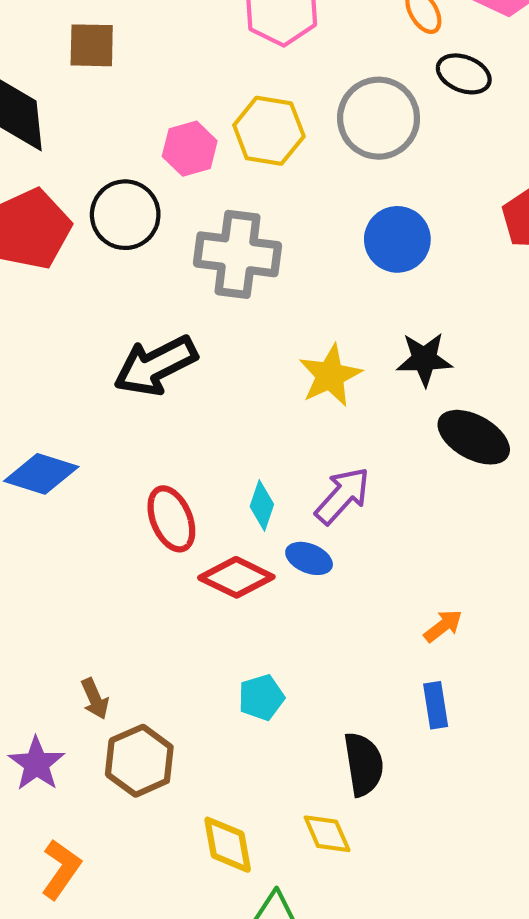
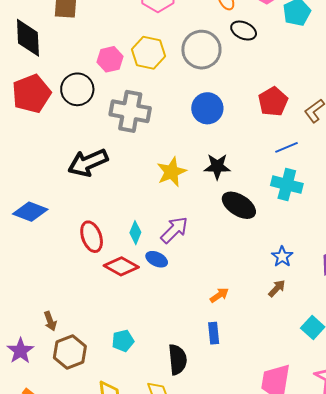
cyan pentagon: (261, 697) -> (123, 341), moved

